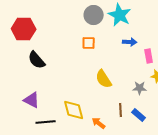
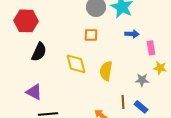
black semicircle: (37, 60) -> (39, 52), turned -114
yellow semicircle: (104, 79) -> (106, 71), turned 42
yellow diamond: (74, 110) -> (76, 64), moved

